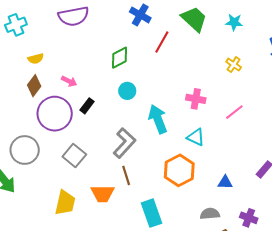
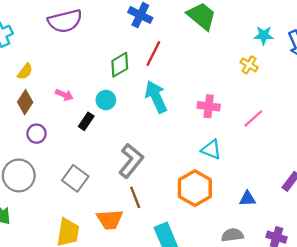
cyan star: (234, 22) -> (264, 35), moved
red line: (162, 42) -> (153, 53), moved
yellow semicircle: (36, 59) -> (25, 72), turned -35
cyan circle: (127, 91) -> (106, 100), moved
purple circle: (55, 114) -> (36, 134), moved, size x0.5
cyan arrow: (158, 119) -> (156, 97), moved

